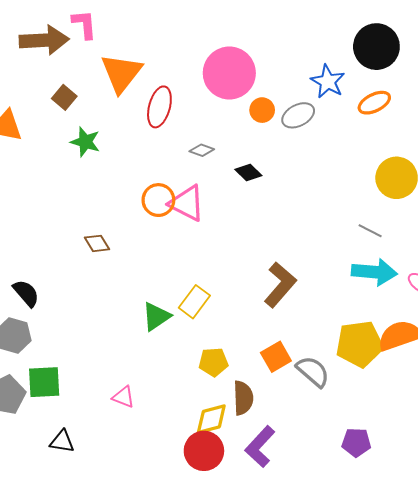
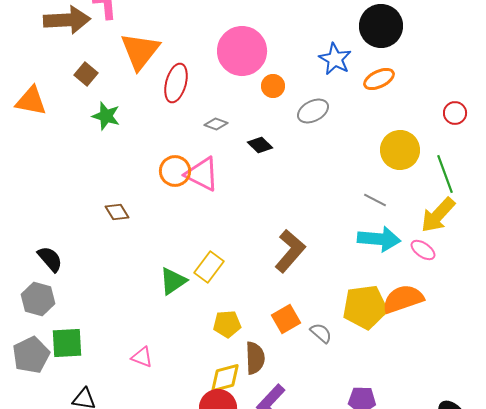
gray ellipse: (298, 115) -> (313, 111), moved
gray semicircle: (313, 371) -> (321, 333), size x0.7

